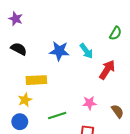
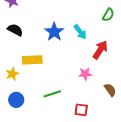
blue star: (59, 51) -> (54, 32), turned 30
yellow star: (25, 100) -> (12, 74), moved
pink star: (89, 103) -> (85, 74), moved

